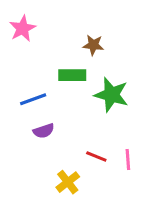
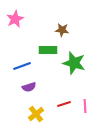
red line: (96, 156) -> (64, 104), turned -40
yellow cross: (68, 182) -> (36, 114), moved

